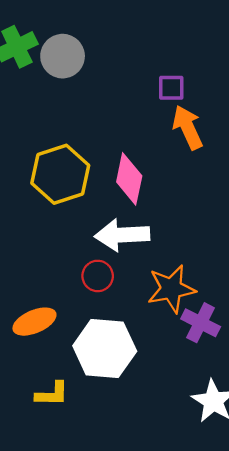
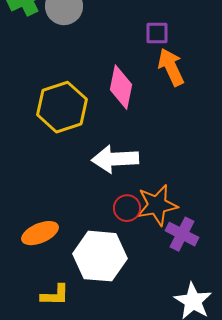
pink diamond: (129, 179) -> (121, 87), moved
red circle: (98, 276) -> (127, 208), moved

